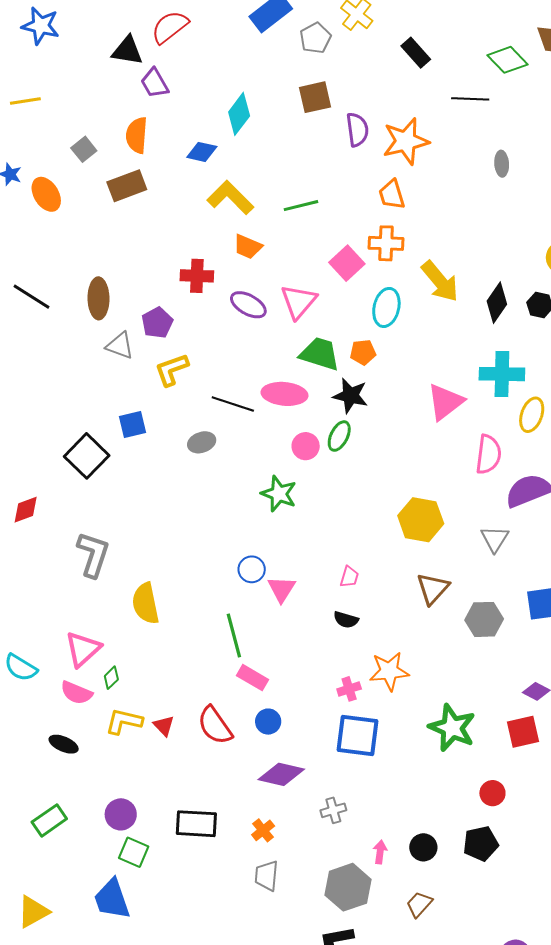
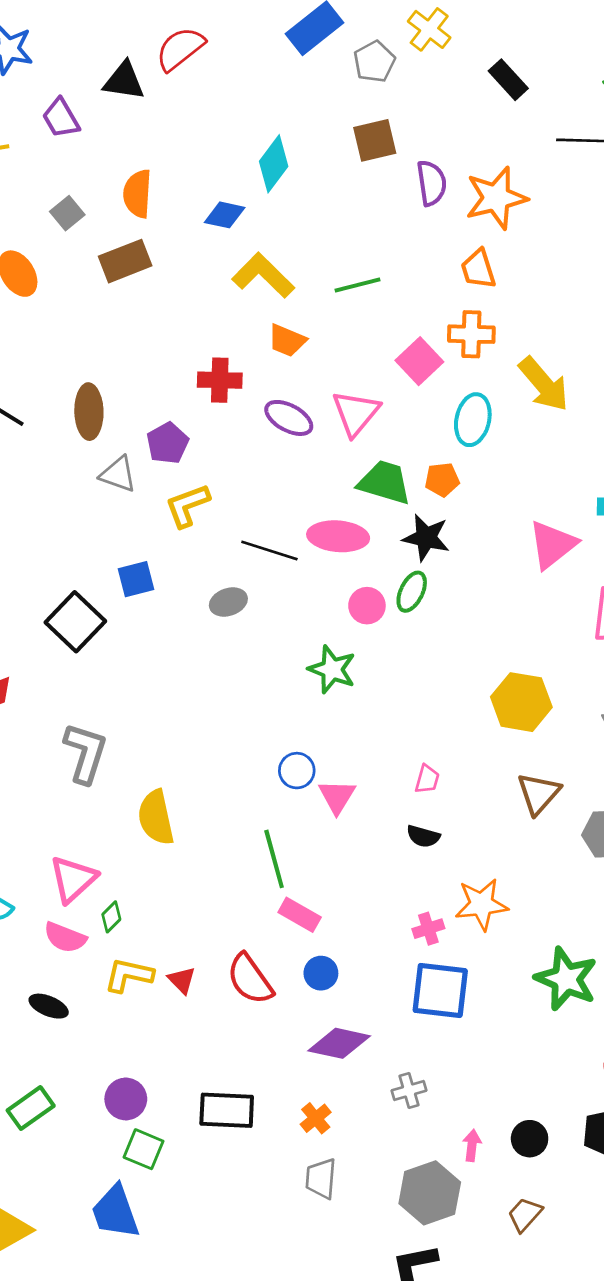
purple trapezoid: (155, 83) -> (61, 118), moved

